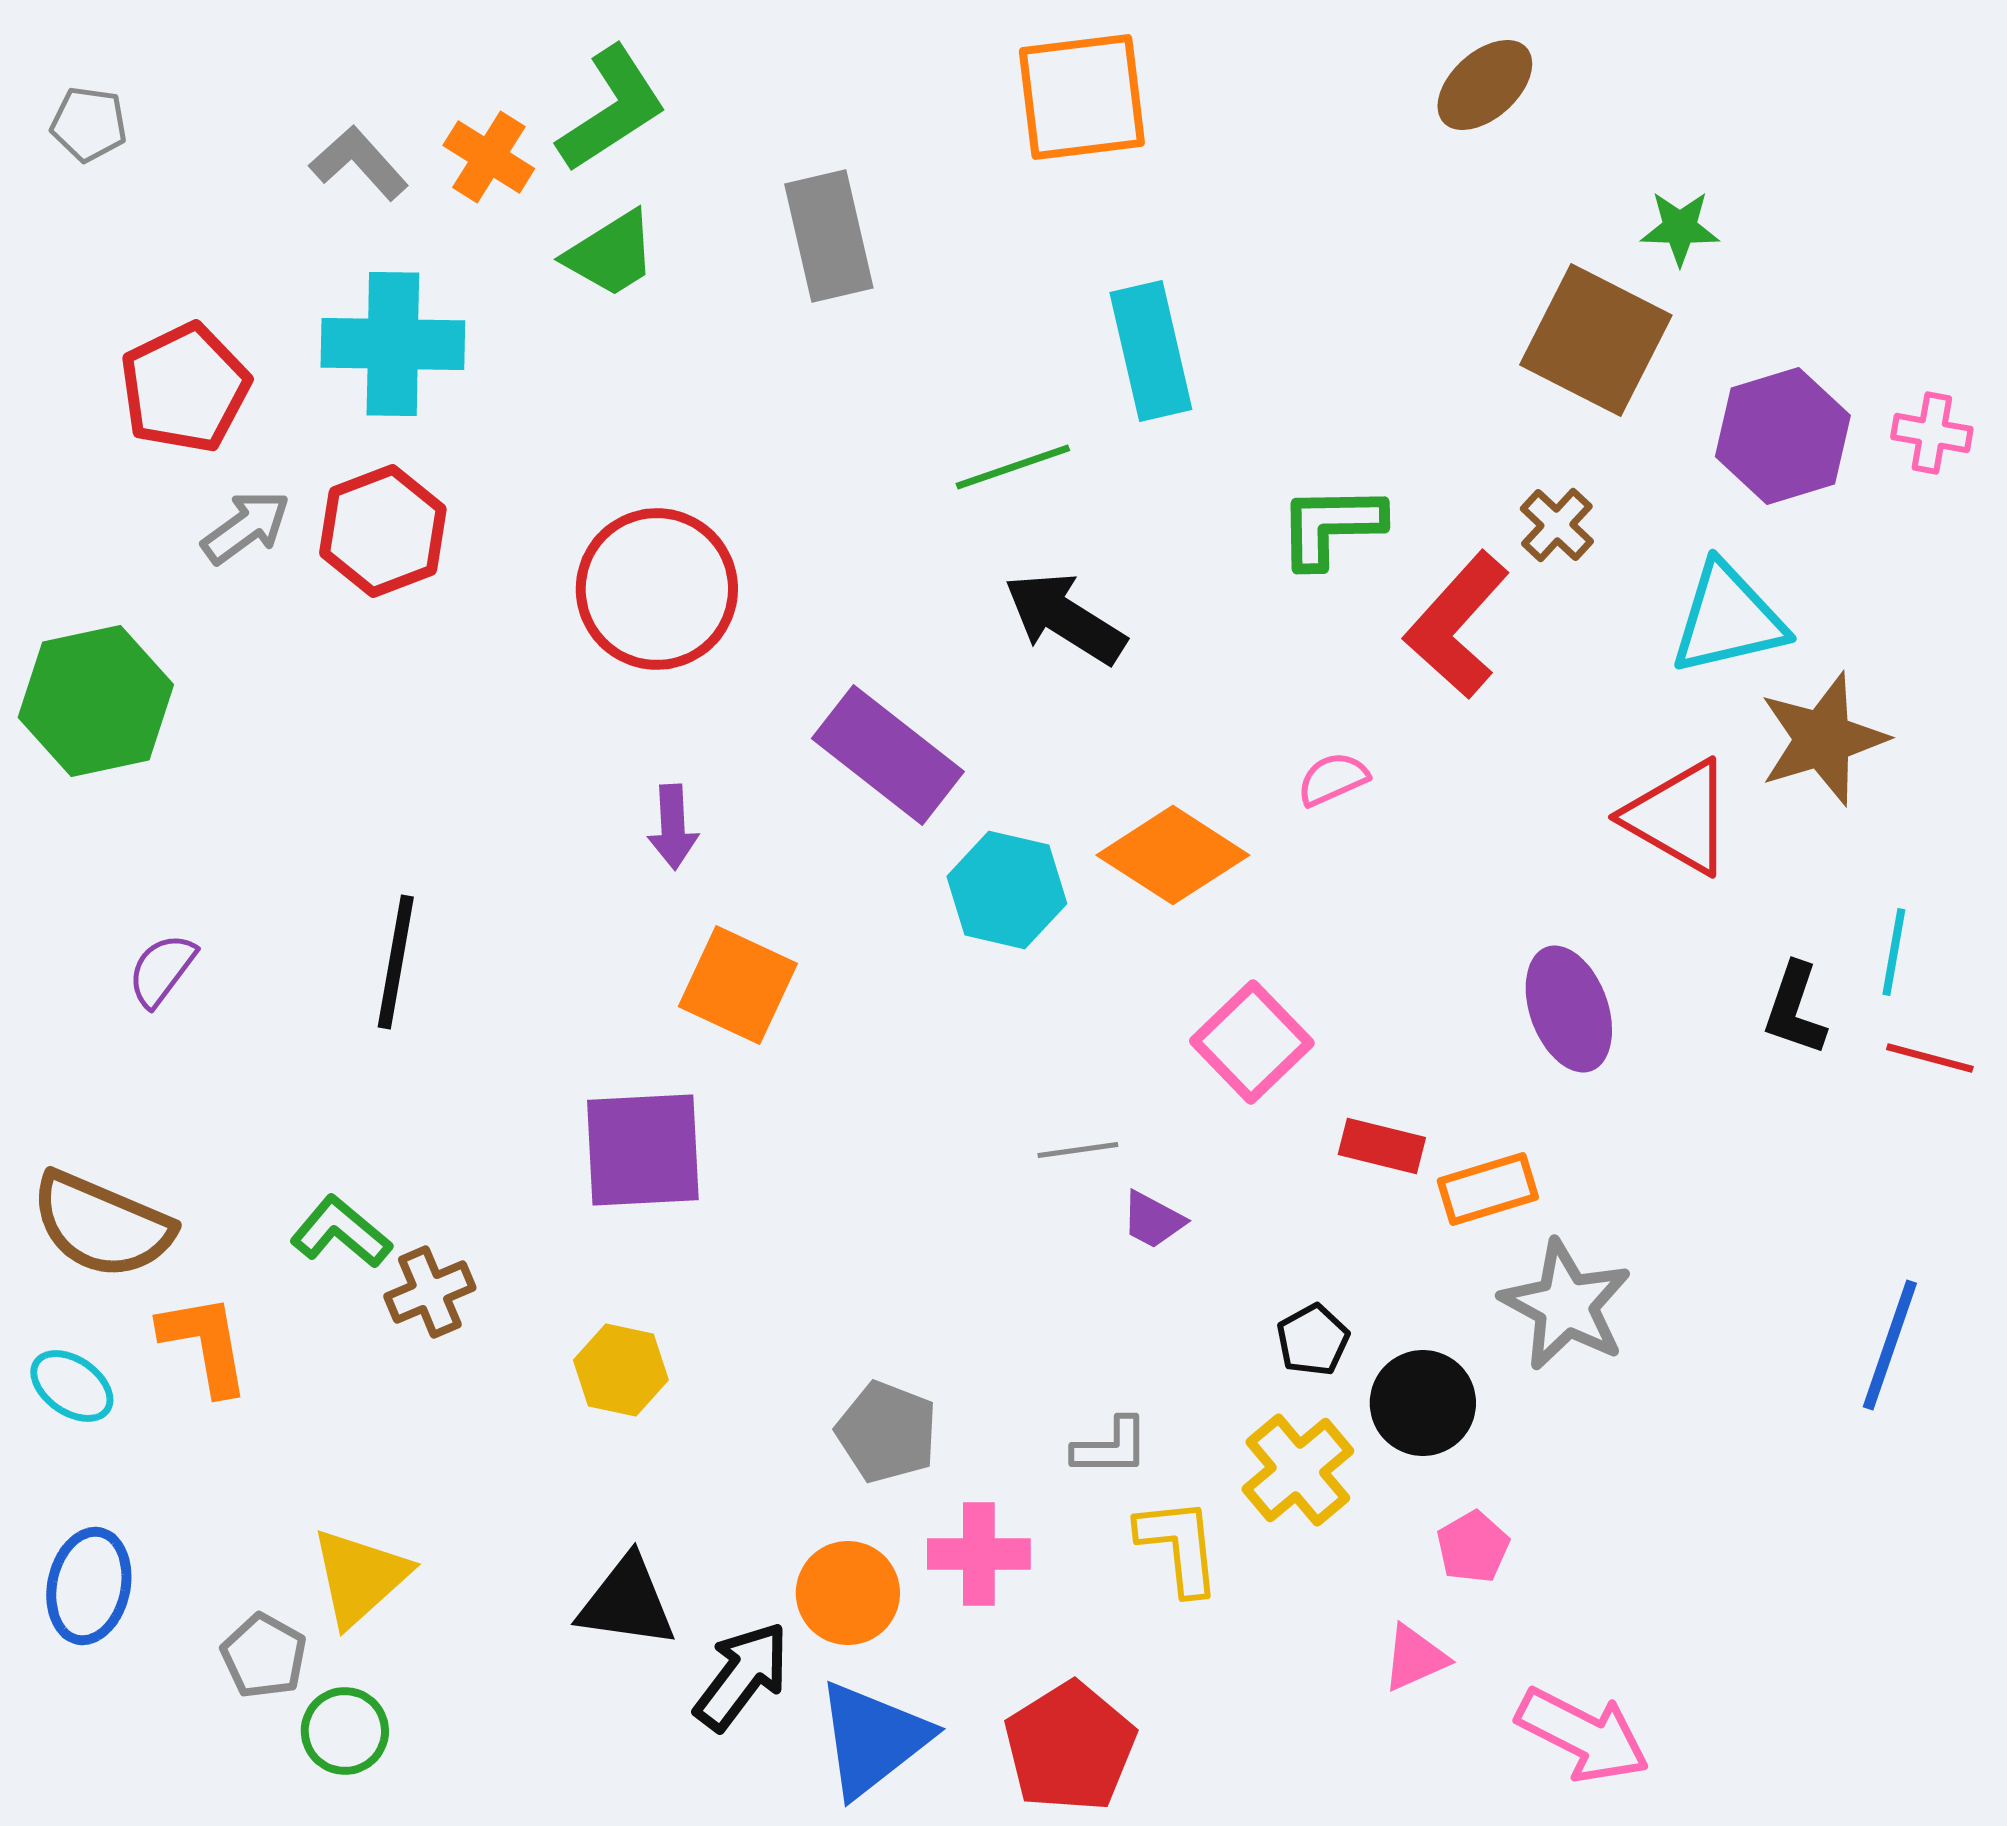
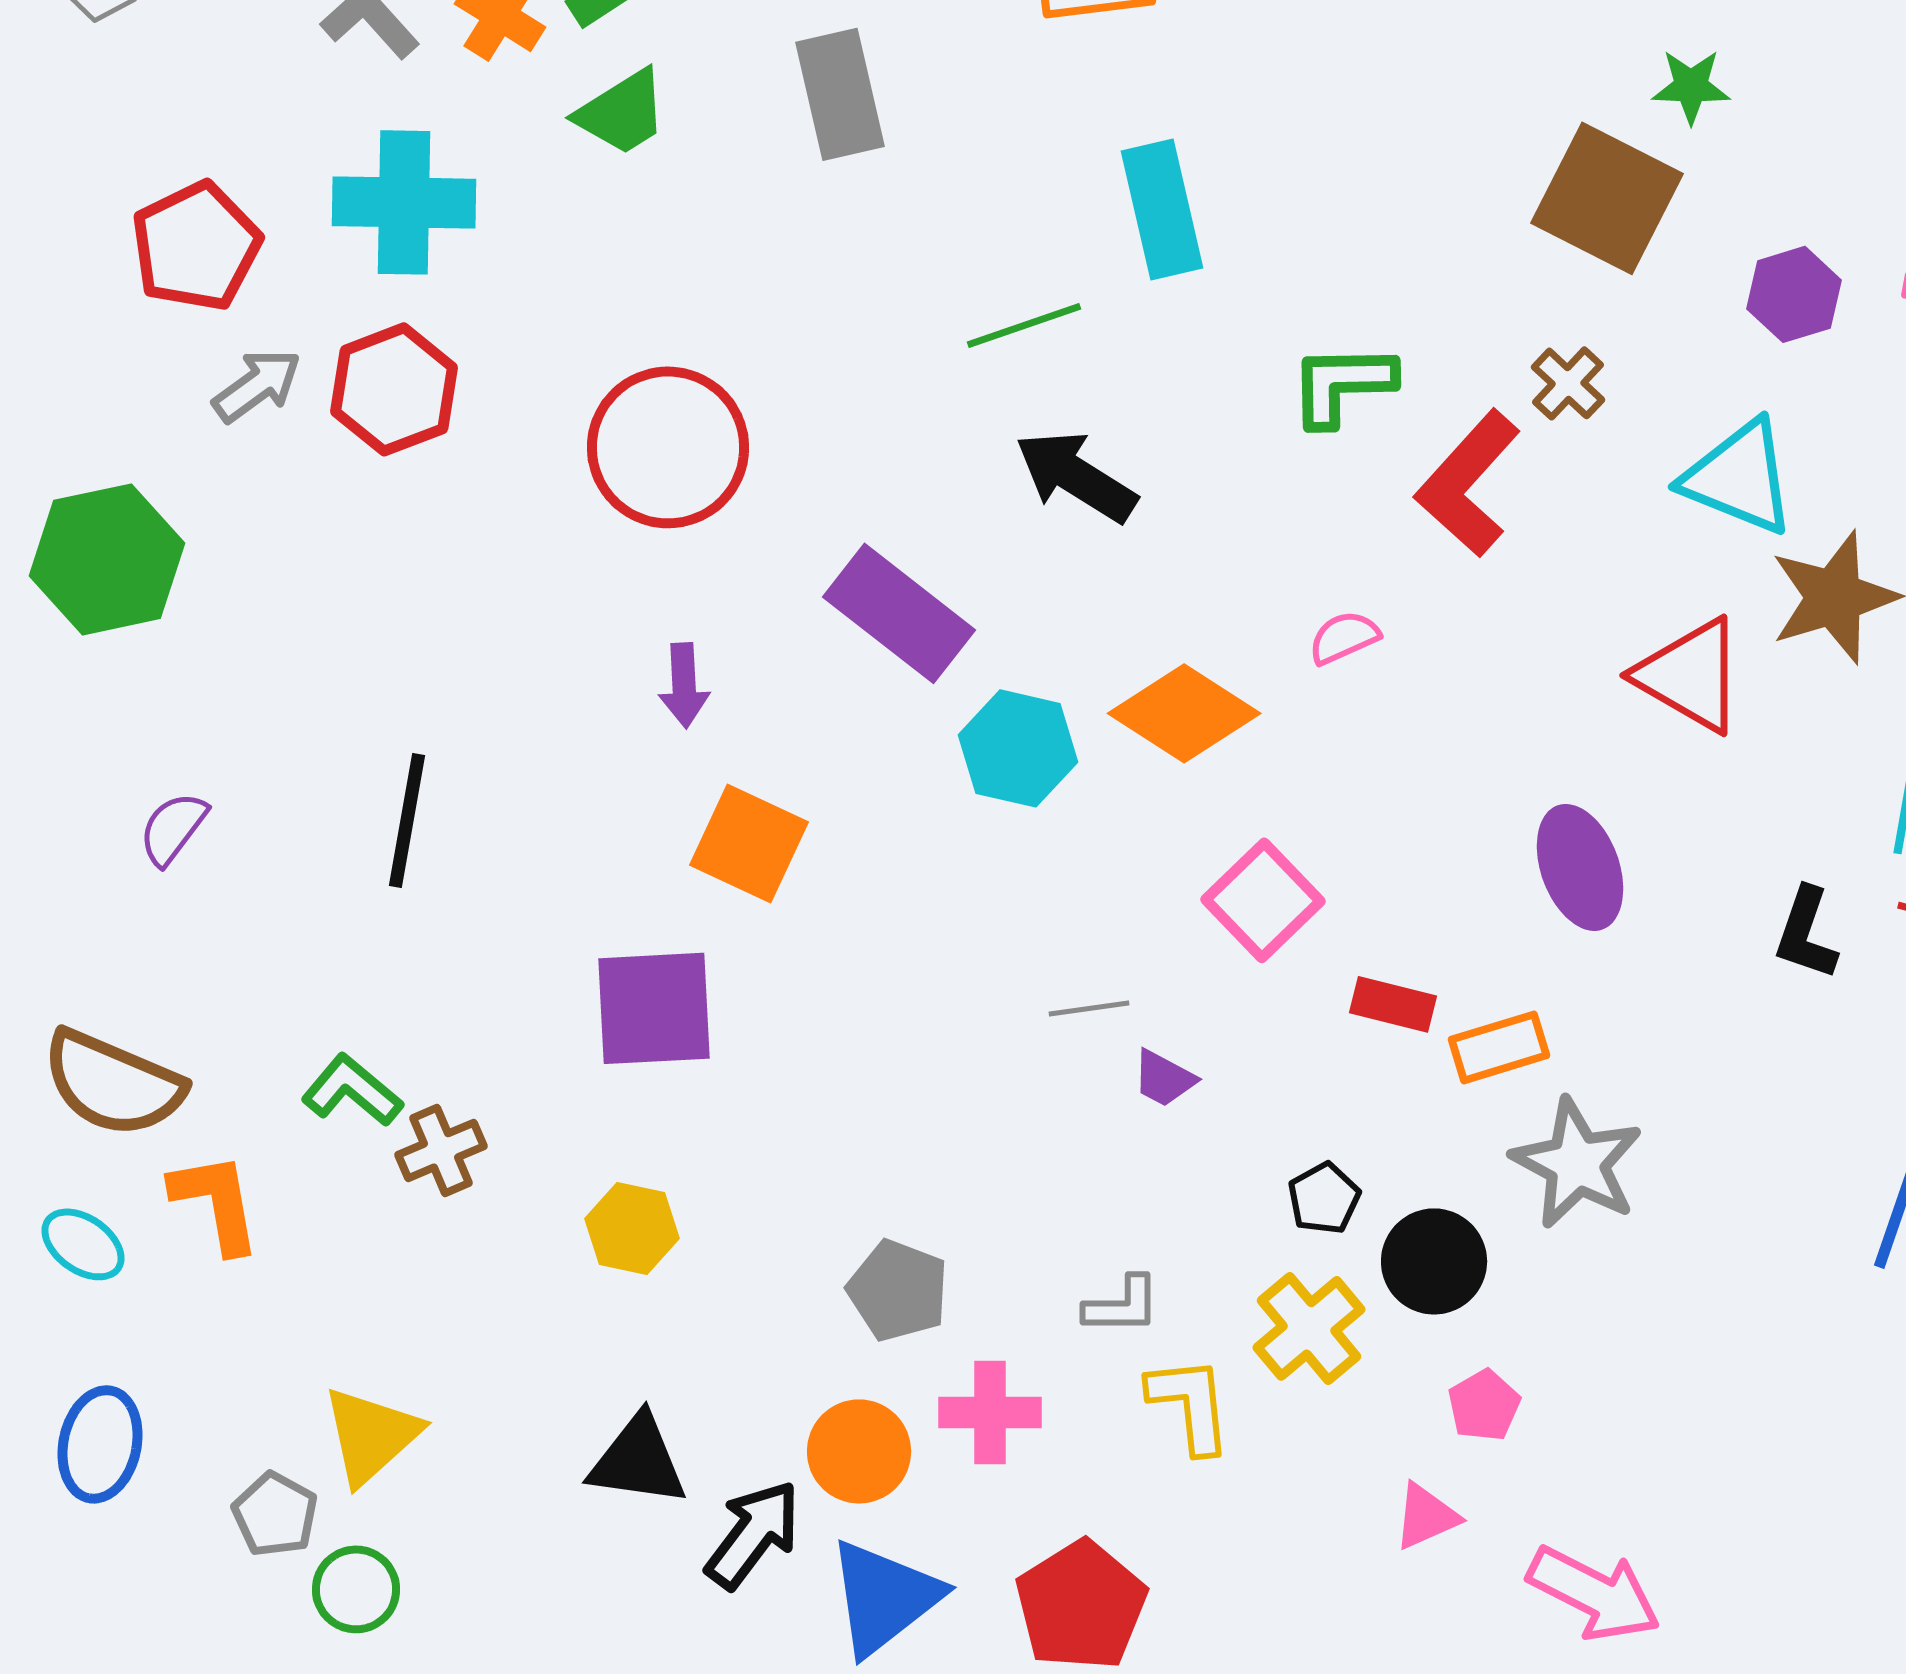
purple hexagon: (1783, 436) -> (1794, 294), size x0.7
cyan triangle: (1728, 619) -> (1739, 477), turned 35
black L-shape: (1795, 1009) -> (1806, 933), moved

